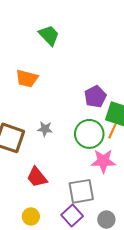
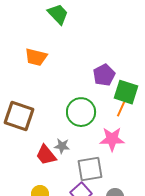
gray star: (45, 129) -> (62, 146), moved
green circle: (89, 134) -> (81, 112), moved

